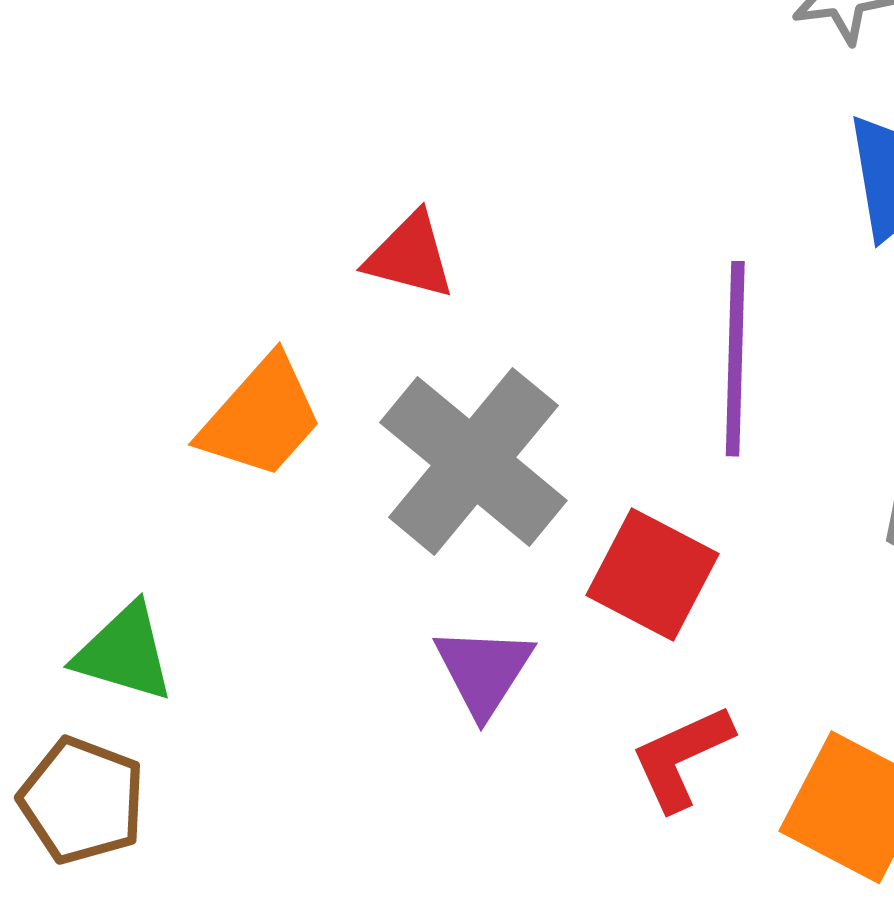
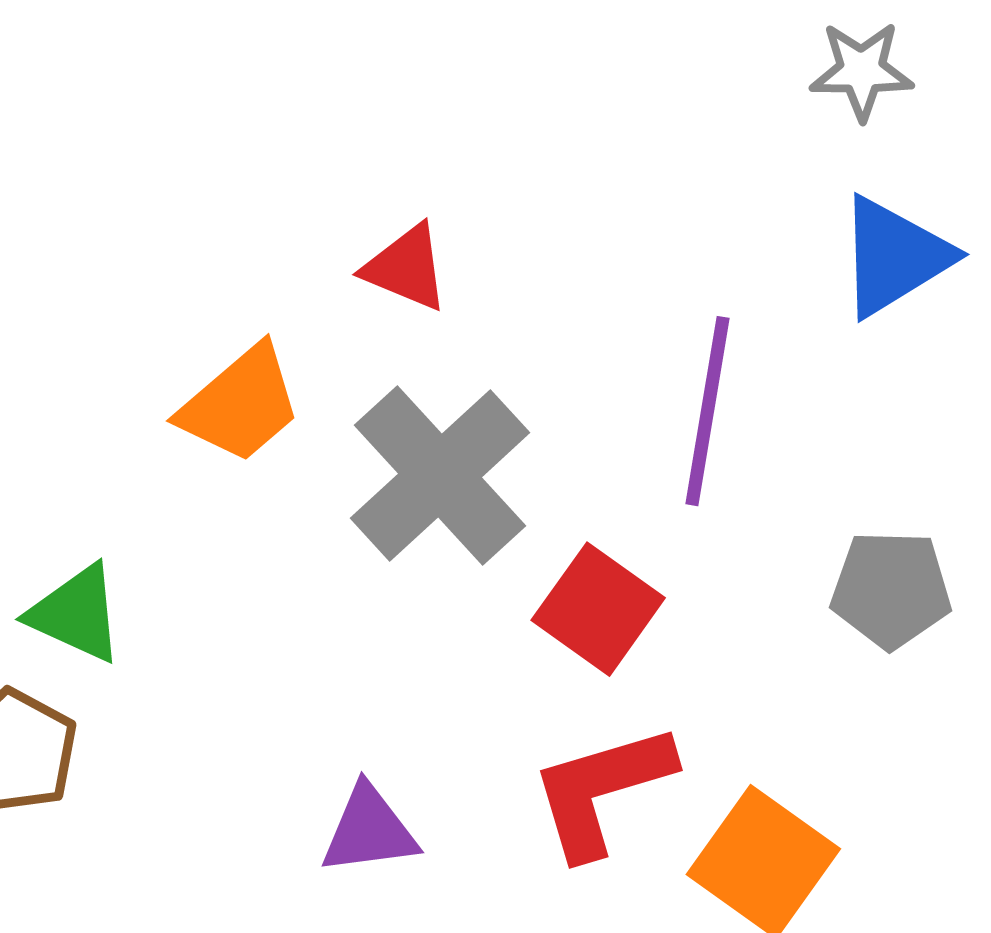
purple triangle: (484, 671) -> (369, 830), moved, turned 42
red L-shape: (681, 757) -> (602, 790), size x1.4

